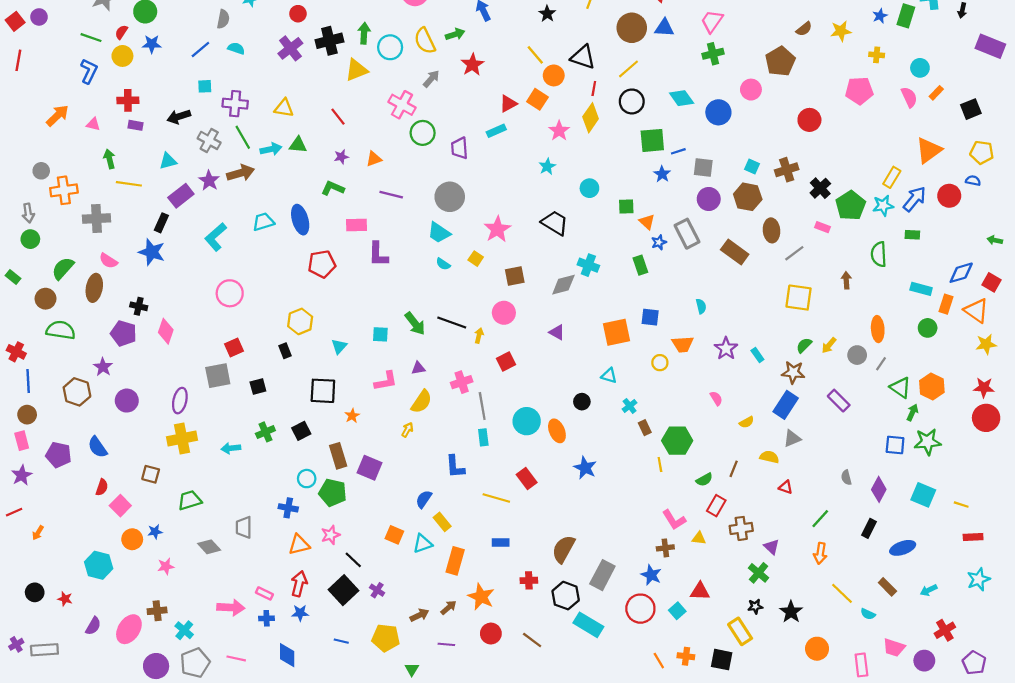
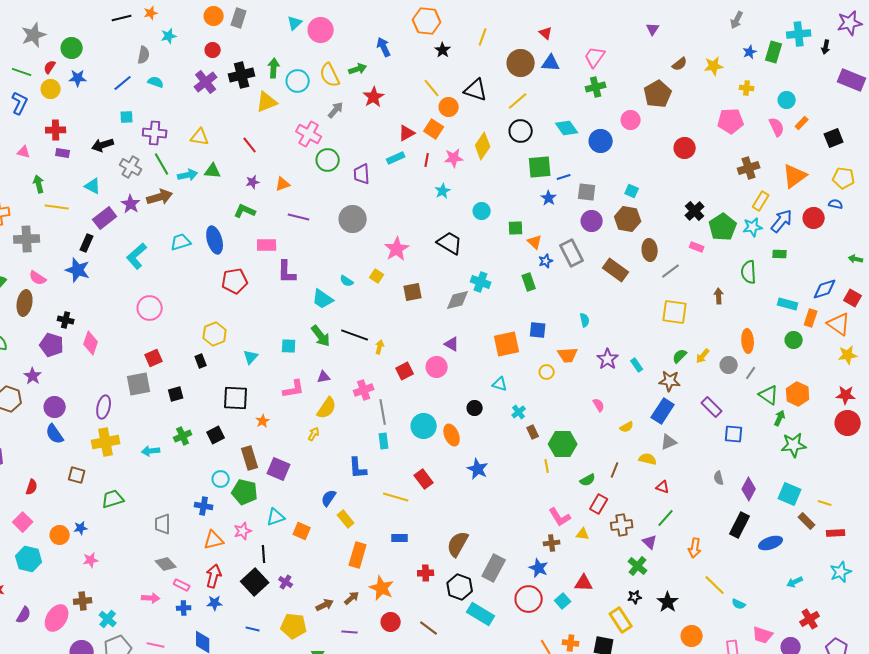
red line: (594, 88) -> (427, 160), moved
pink star: (559, 131) -> (454, 158), turned 30
cyan triangle: (168, 161) -> (93, 186), turned 42
brown cross: (787, 170) -> (749, 168), moved
cyan trapezoid: (439, 233) -> (323, 299), moved
pink circle: (504, 313) -> (437, 367), moved
blue square: (895, 445) -> (734, 434), moved
blue semicircle: (98, 447) -> (55, 434), moved
pink square: (120, 506) -> (23, 522), moved
green line: (820, 519) -> (666, 518), moved
black rectangle: (869, 528) -> (740, 525), size x1.4
cyan triangle: (423, 544) -> (276, 517), moved
gray diamond: (209, 547) -> (166, 564), moved
black line: (353, 560) -> (264, 554), turned 42
brown rectangle: (887, 587) -> (807, 521), moved
pink arrow: (231, 608) -> (151, 598), size x0.7

